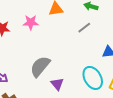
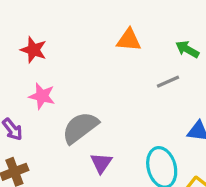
pink star: (31, 22) -> (42, 96), moved

